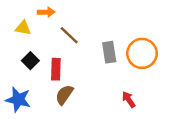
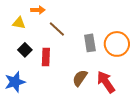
brown semicircle: (64, 95) -> (80, 78), moved
blue star: (18, 100) -> (15, 82), turned -30
red arrow: (129, 100) -> (106, 82), size x1.6

